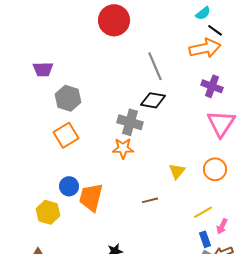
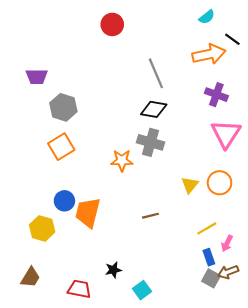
red circle: (114, 20) -> (112, 24), size x0.7
black line: (215, 30) -> (232, 39), moved
gray cross: (130, 122) -> (150, 142), moved
yellow triangle: (177, 171) -> (190, 185), moved

